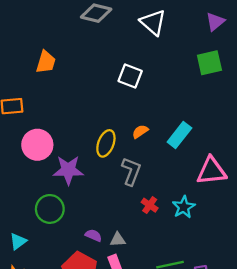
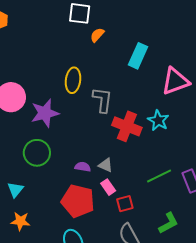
orange semicircle: (140, 131) -> (97, 35), moved
red cross: (150, 205) -> (127, 126), size x1.8
gray triangle: (118, 240) -> (106, 165), turned 42

